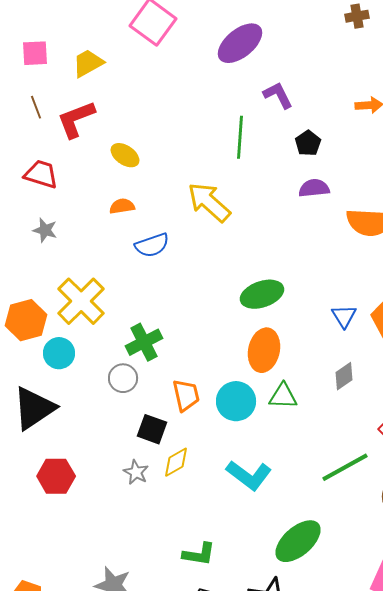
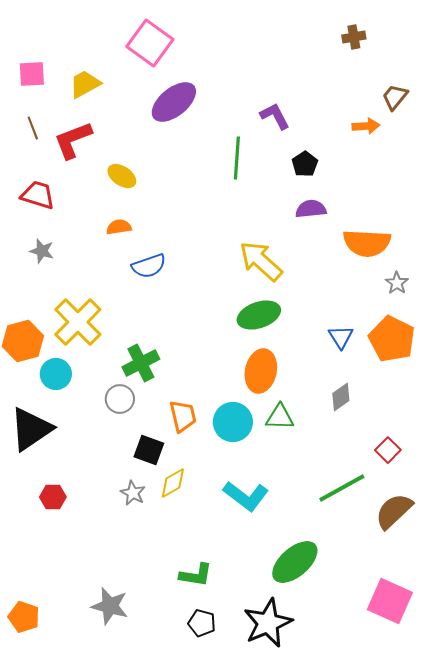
purple ellipse: (240, 43) -> (174, 102), moved
yellow arrow: (209, 202) -> (261, 261), moved
red hexagon: (56, 476) -> (53, 497), size x0.7

